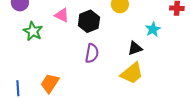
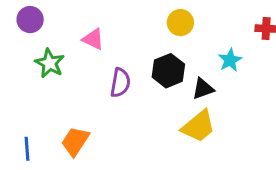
black hexagon: (89, 21) -> (168, 71), moved
purple semicircle: (92, 53) -> (120, 83), moved

